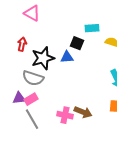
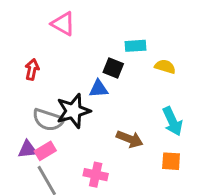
pink triangle: (32, 13) -> (63, 24), moved
black star: (43, 58) -> (73, 111), moved
brown arrow: (83, 112) -> (130, 139), moved

